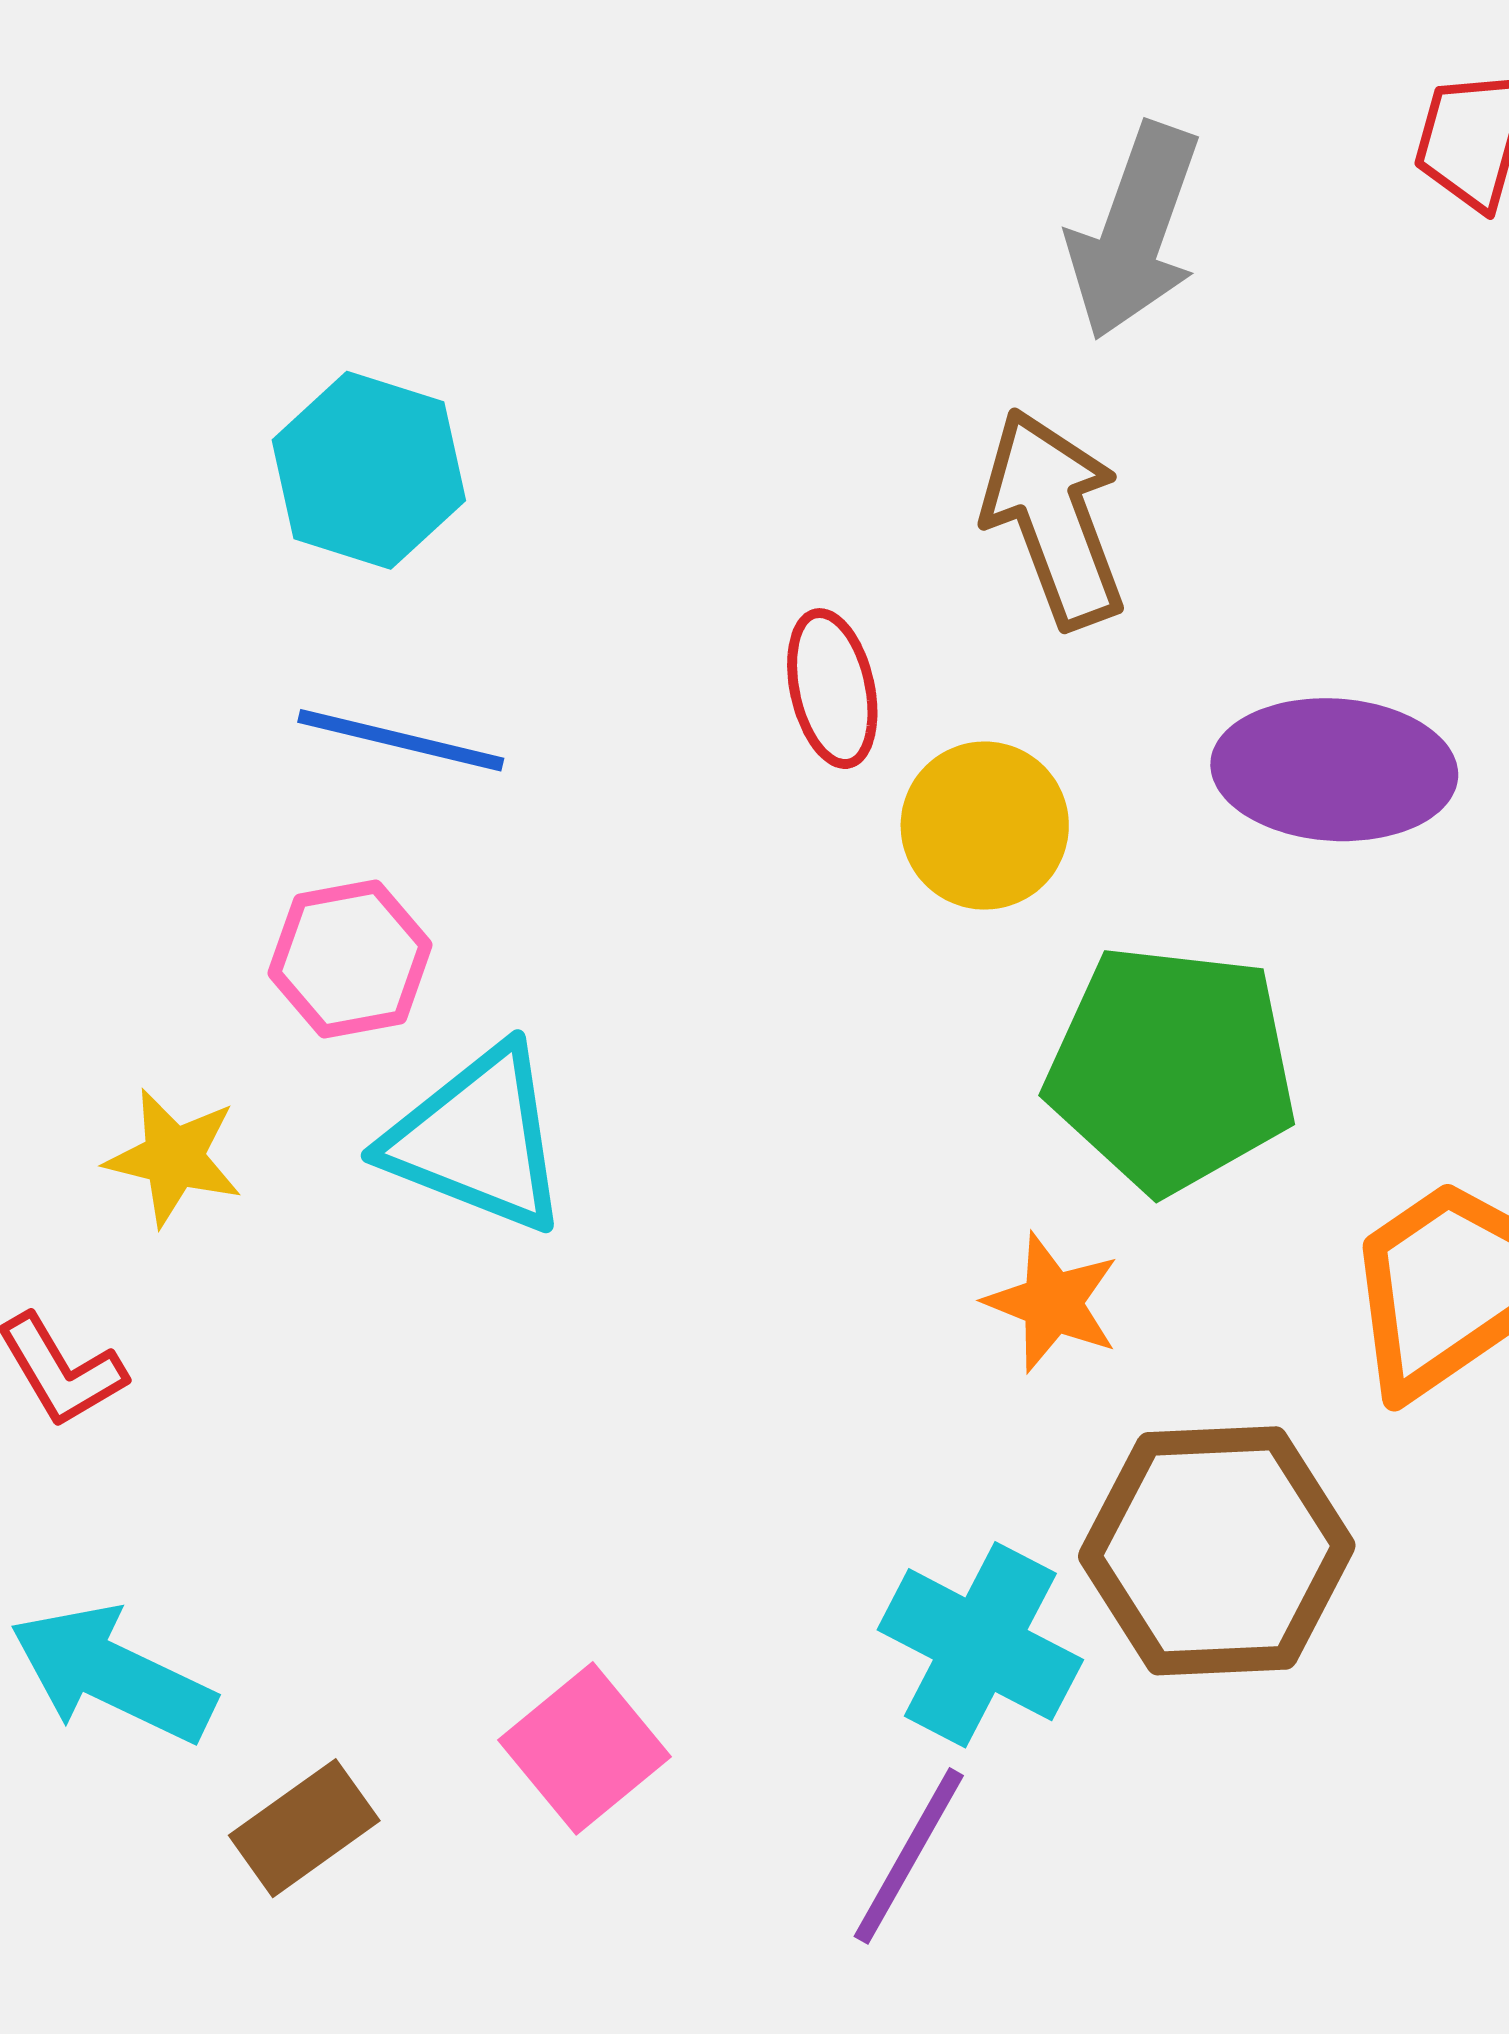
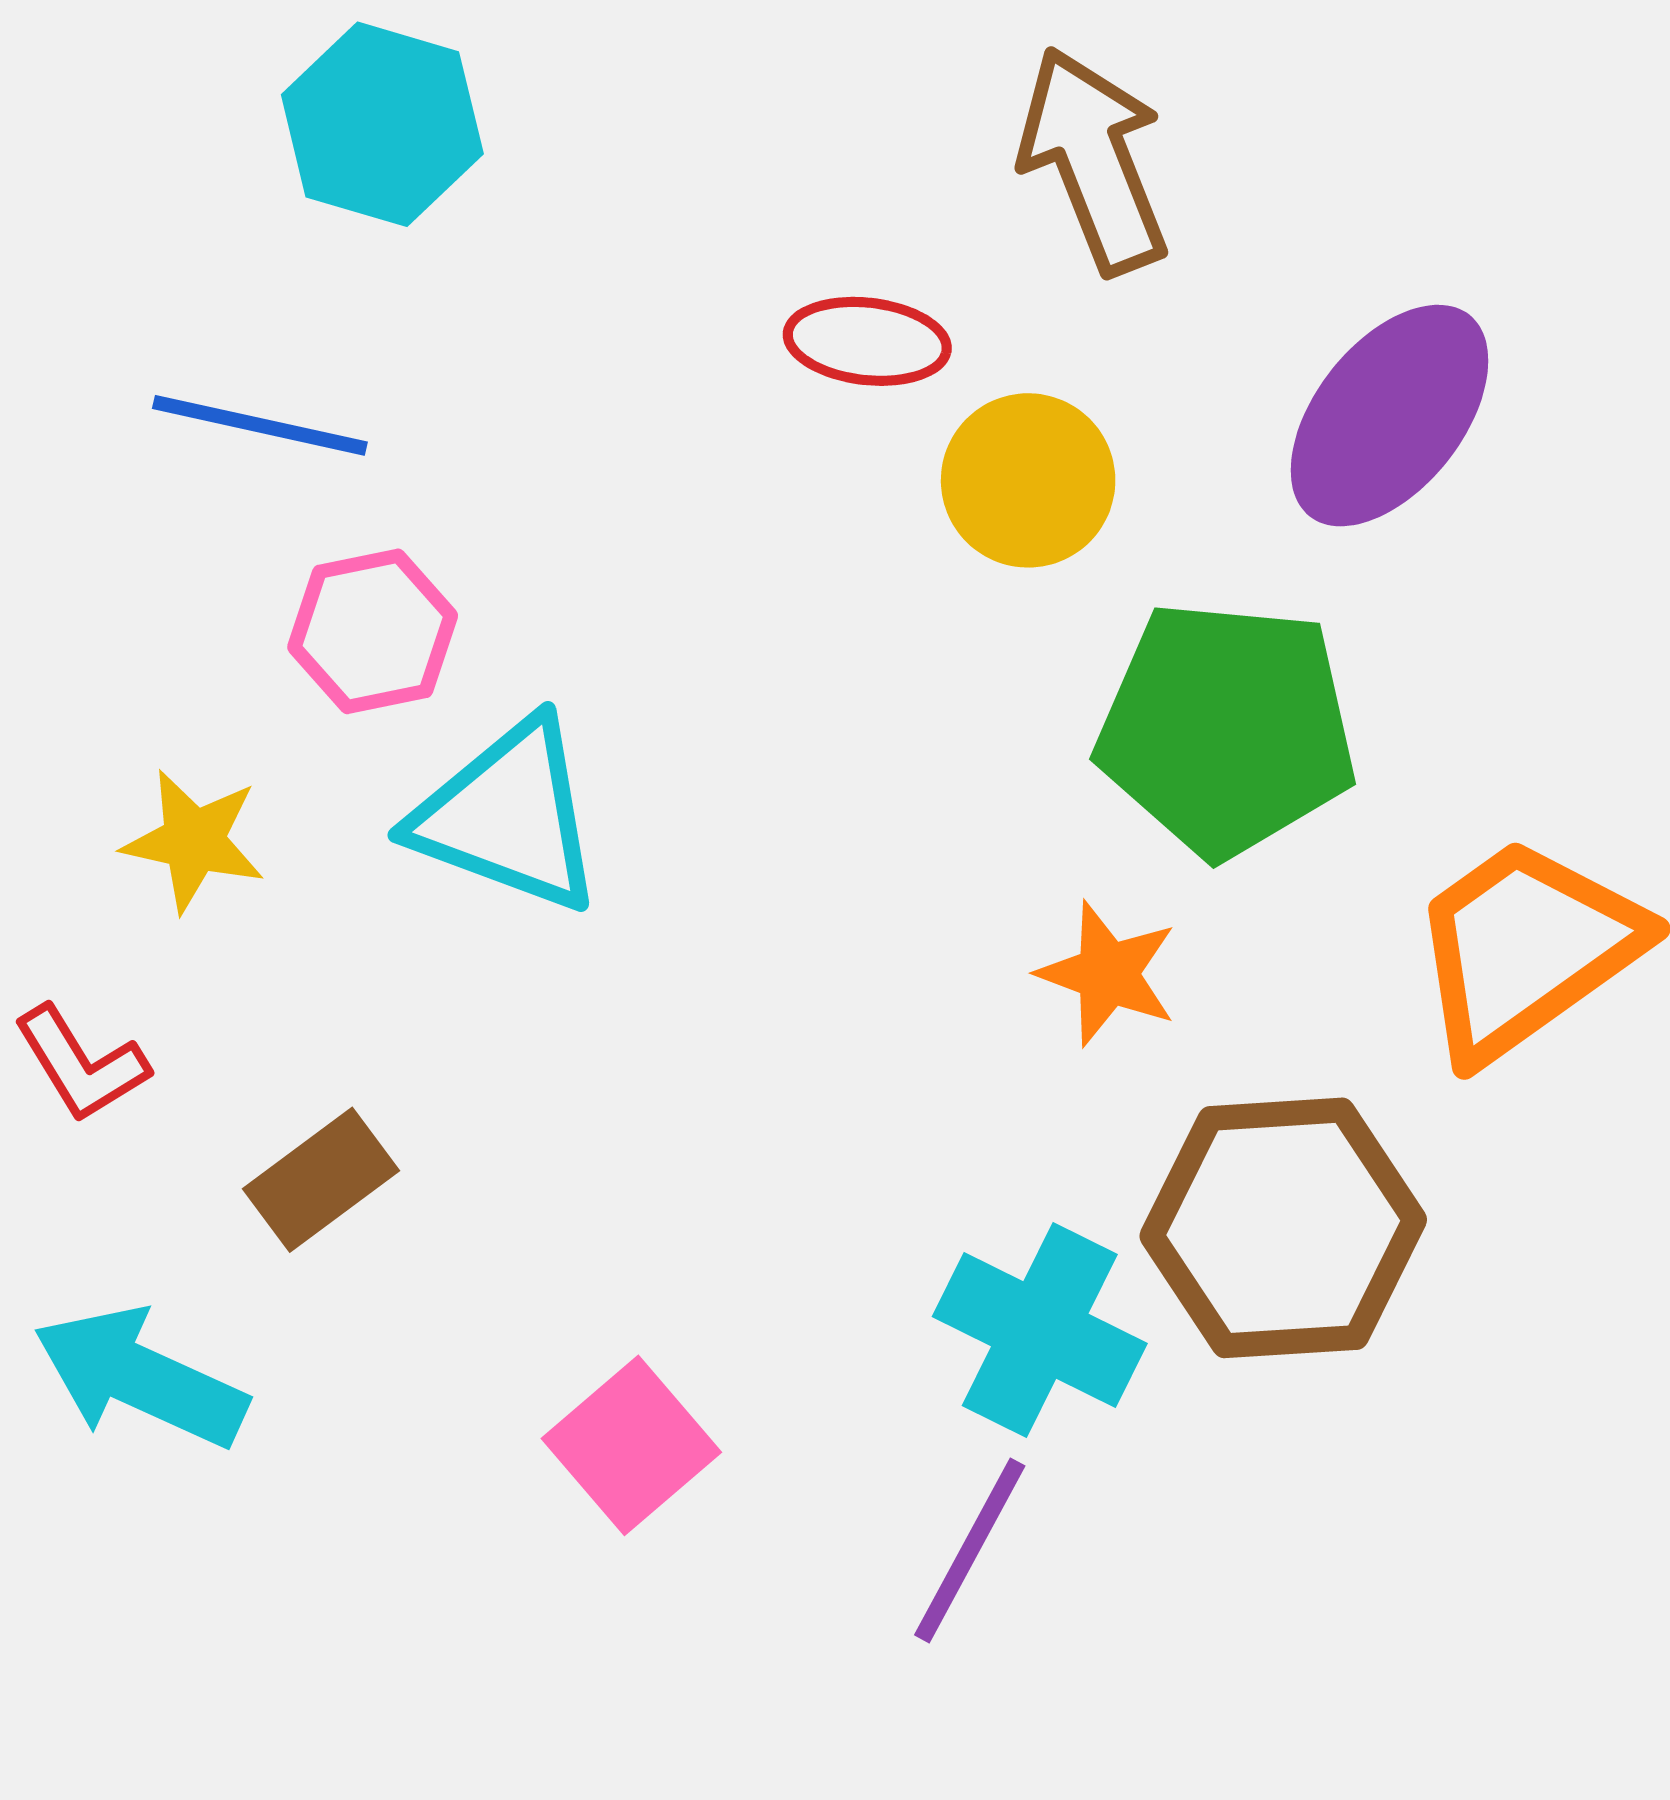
red ellipse: (832, 689) -> (867, 341), turned -70
blue line: (401, 740) -> (260, 425), moved
purple ellipse: (1334, 770) -> (1390, 416), turned -54
brown rectangle: (304, 1828) -> (321, 1180), moved

